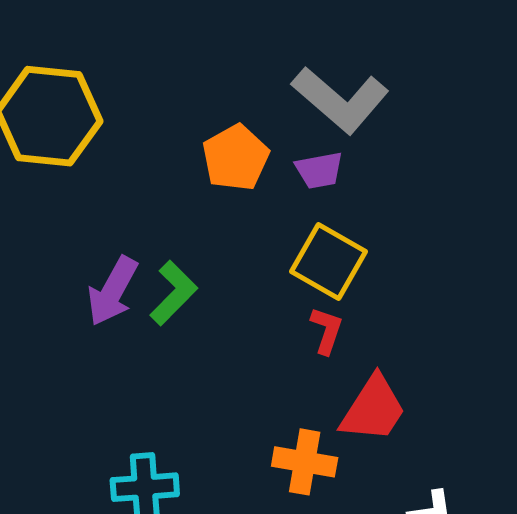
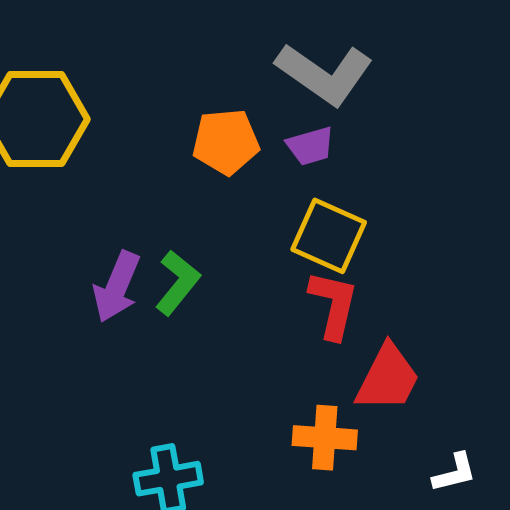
orange pentagon: (236, 158) -> (226, 142), turned 30
red L-shape: (327, 330) -> (333, 305), size x1.5

